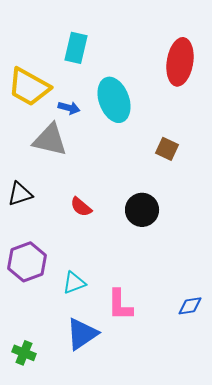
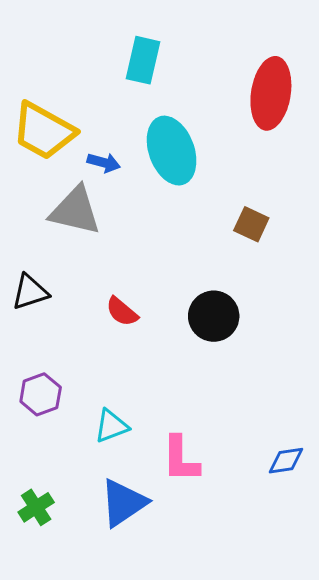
cyan rectangle: (76, 48) -> (143, 60), moved
purple hexagon: (27, 262) -> (41, 394), size x0.7
green cross: (24, 353) -> (36, 507), moved, turned 35

